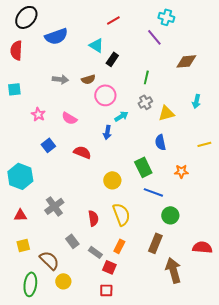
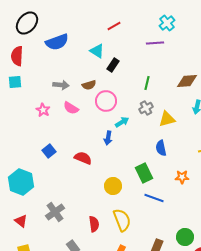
cyan cross: (166, 17) -> (167, 23), turned 35
purple line: (154, 37) -> (155, 43), turned -54
brown diamond: (186, 61) -> (187, 81), moved
cyan square: (14, 89) -> (15, 82), moved
pink star: (38, 114) -> (43, 110), moved
pink semicircle: (69, 118) -> (71, 108), moved
red triangle: (20, 215) -> (21, 221), turned 40
green circle: (170, 215) -> (185, 237), moved

